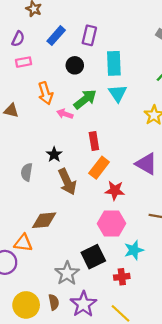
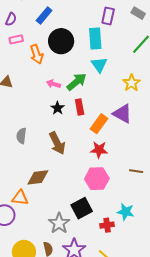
purple rectangle: (89, 35) -> (108, 16), moved
black circle: (75, 65) -> (61, 41), size x1.6
orange arrow: (45, 93) -> (37, 54), moved
green arrow: (85, 99) -> (77, 82), moved
black star: (54, 154) -> (58, 108), moved
purple triangle: (146, 164) -> (122, 114), moved
orange rectangle: (99, 168) -> (99, 124), moved
cyan star: (134, 250) -> (126, 212), moved, turned 30

